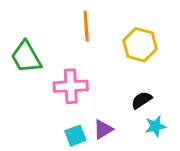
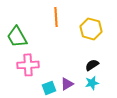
pink cross: (71, 86) -> (28, 65), moved
cyan star: (155, 126) -> (92, 83), moved

